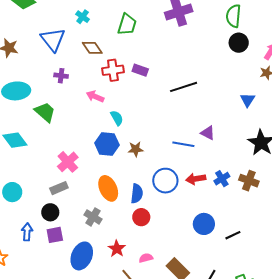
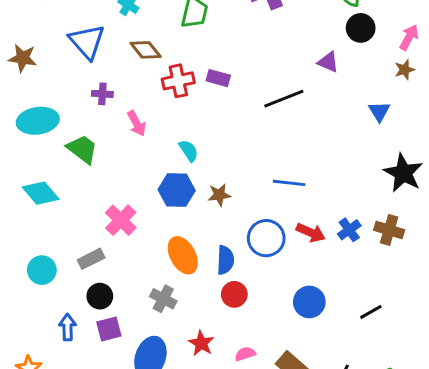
pink arrow: (95, 96) -> (137, 123), moved, turned -138
purple triangle: (208, 133) -> (328, 62), moved
red arrow: (196, 179) -> (311, 233), turned -144
gray rectangle: (59, 188) -> (91, 259), moved
blue circle: (204, 224) -> (309, 302), moved

